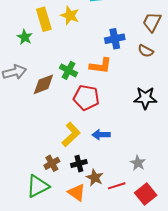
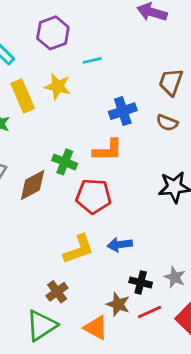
yellow L-shape: (71, 134) -> (79, 249), turned 30
black cross: (79, 164) -> (141, 282), moved, turned 35

